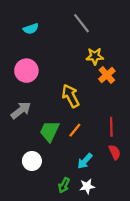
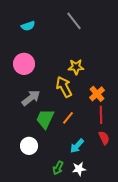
yellow star: (95, 56) -> (76, 67), moved
orange cross: (107, 75) -> (97, 94), moved
gray arrow: (21, 110) -> (31, 98), moved

